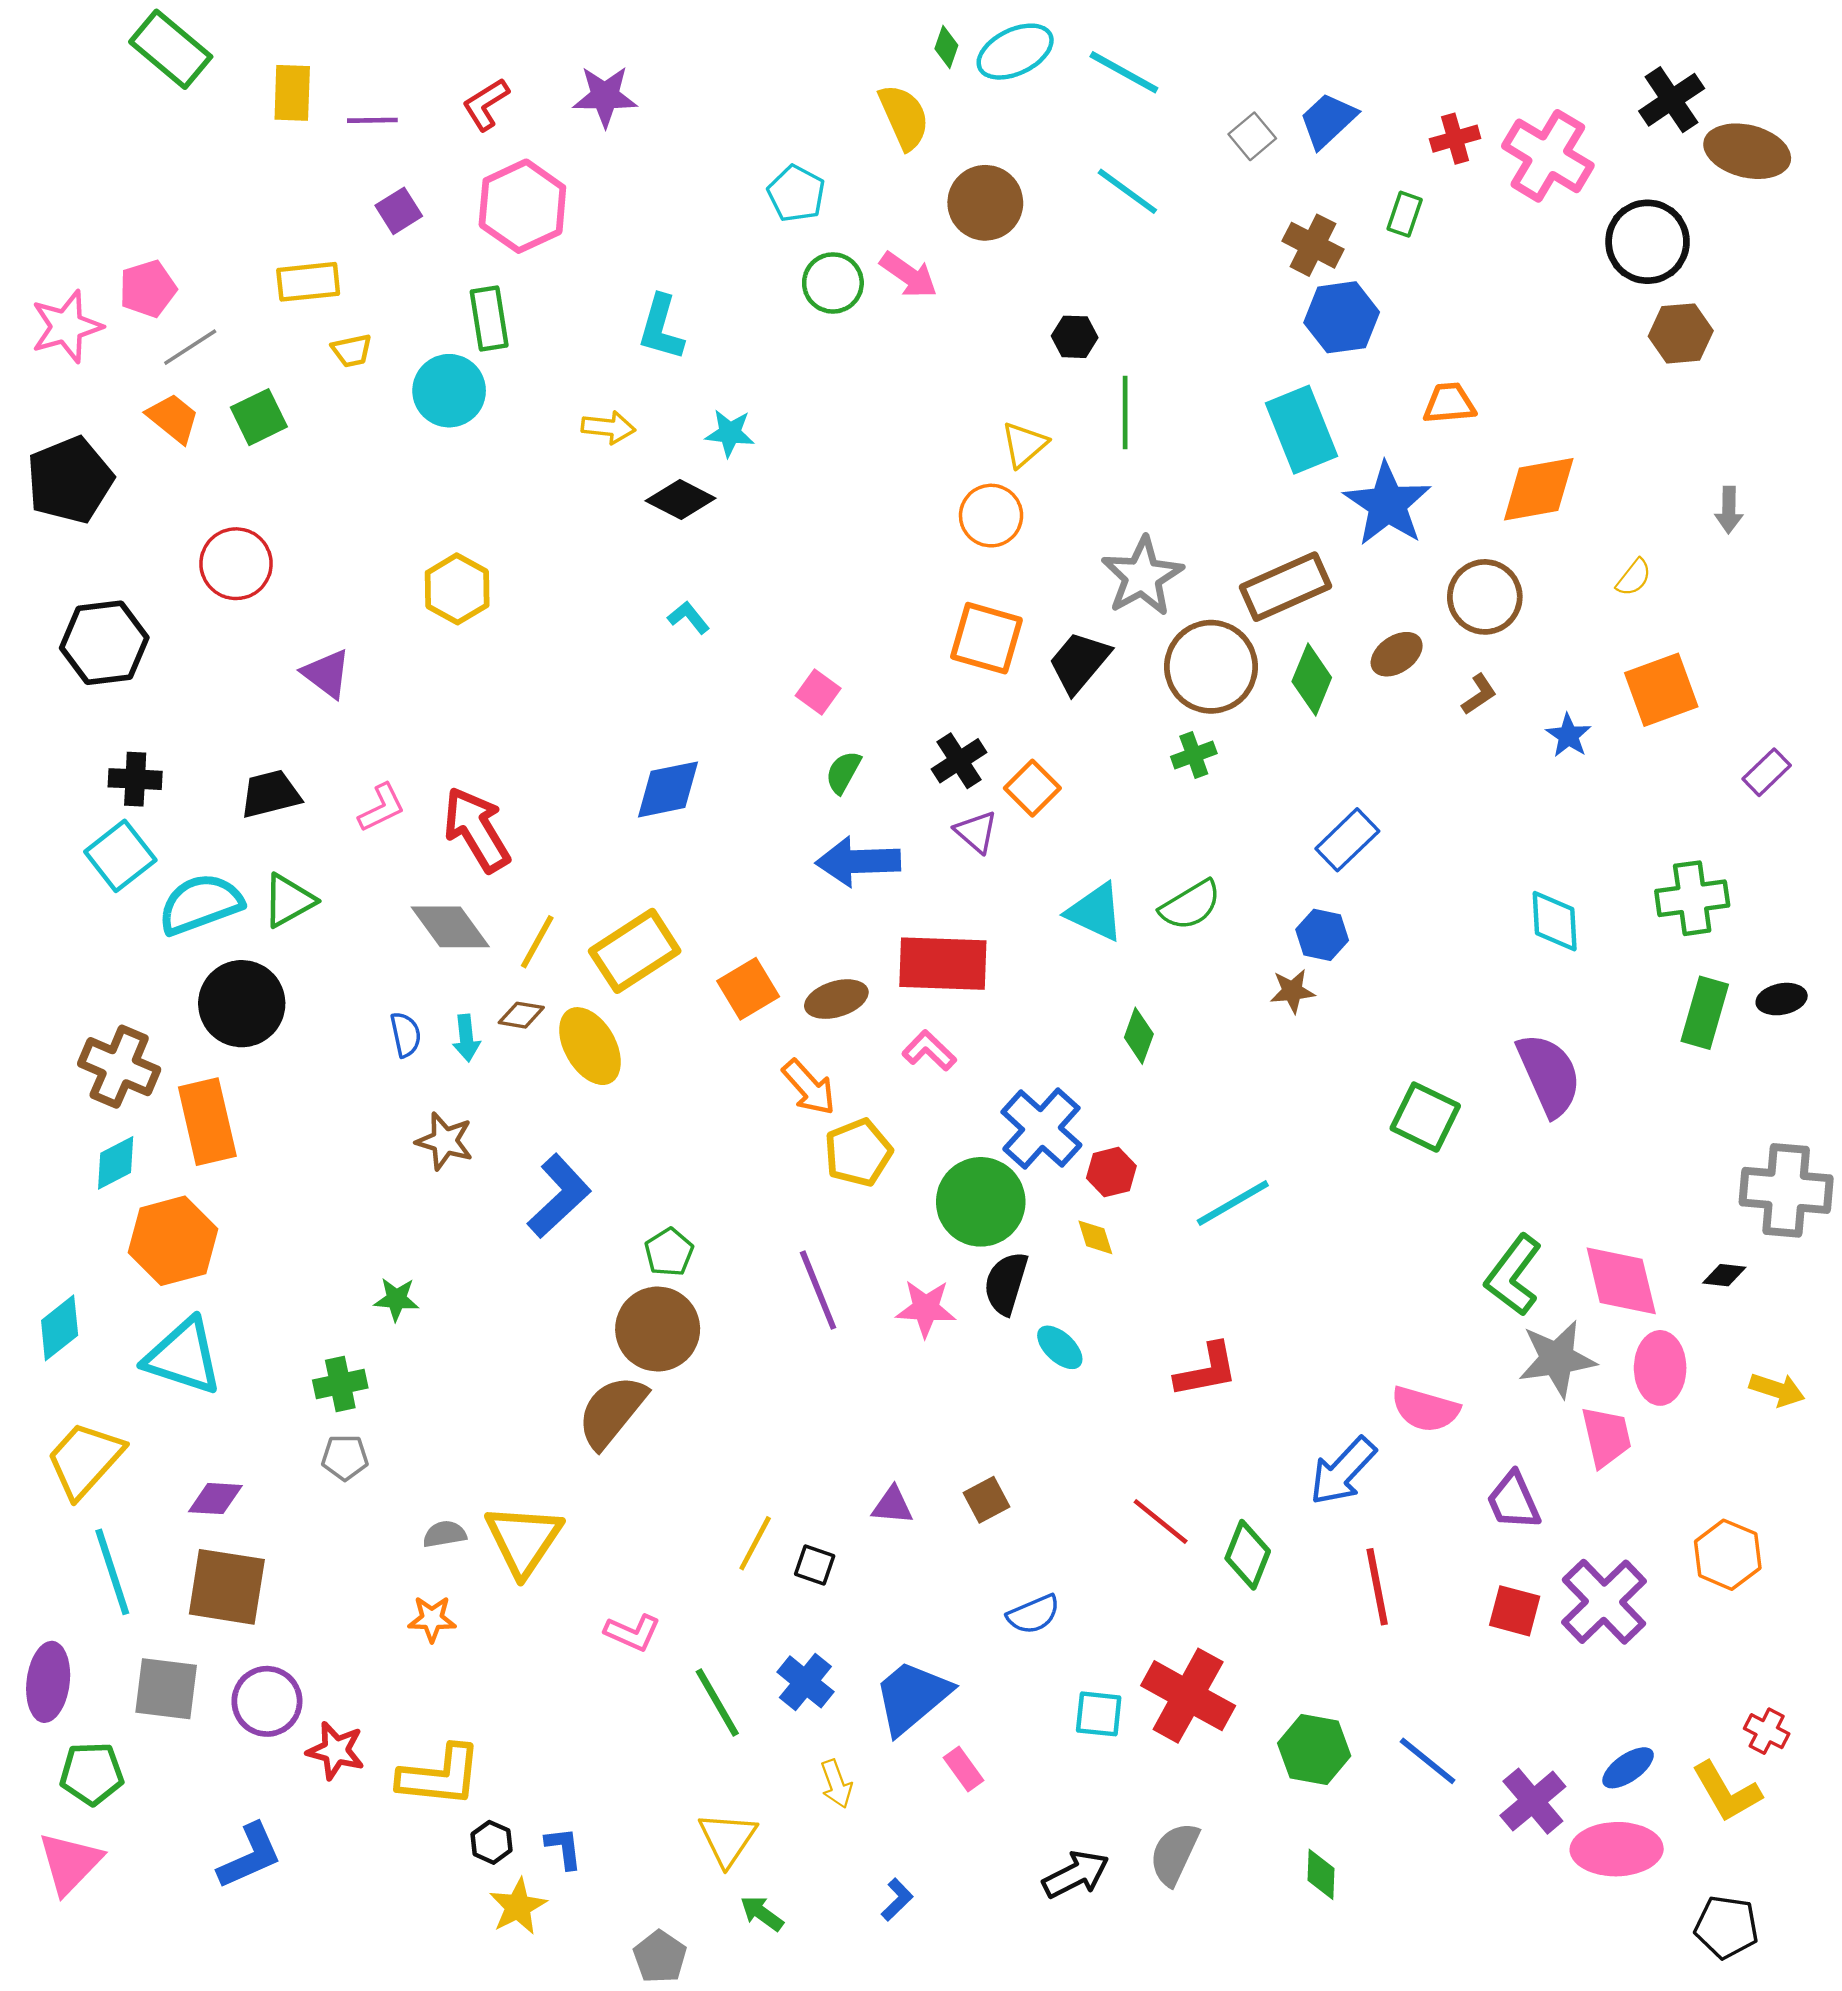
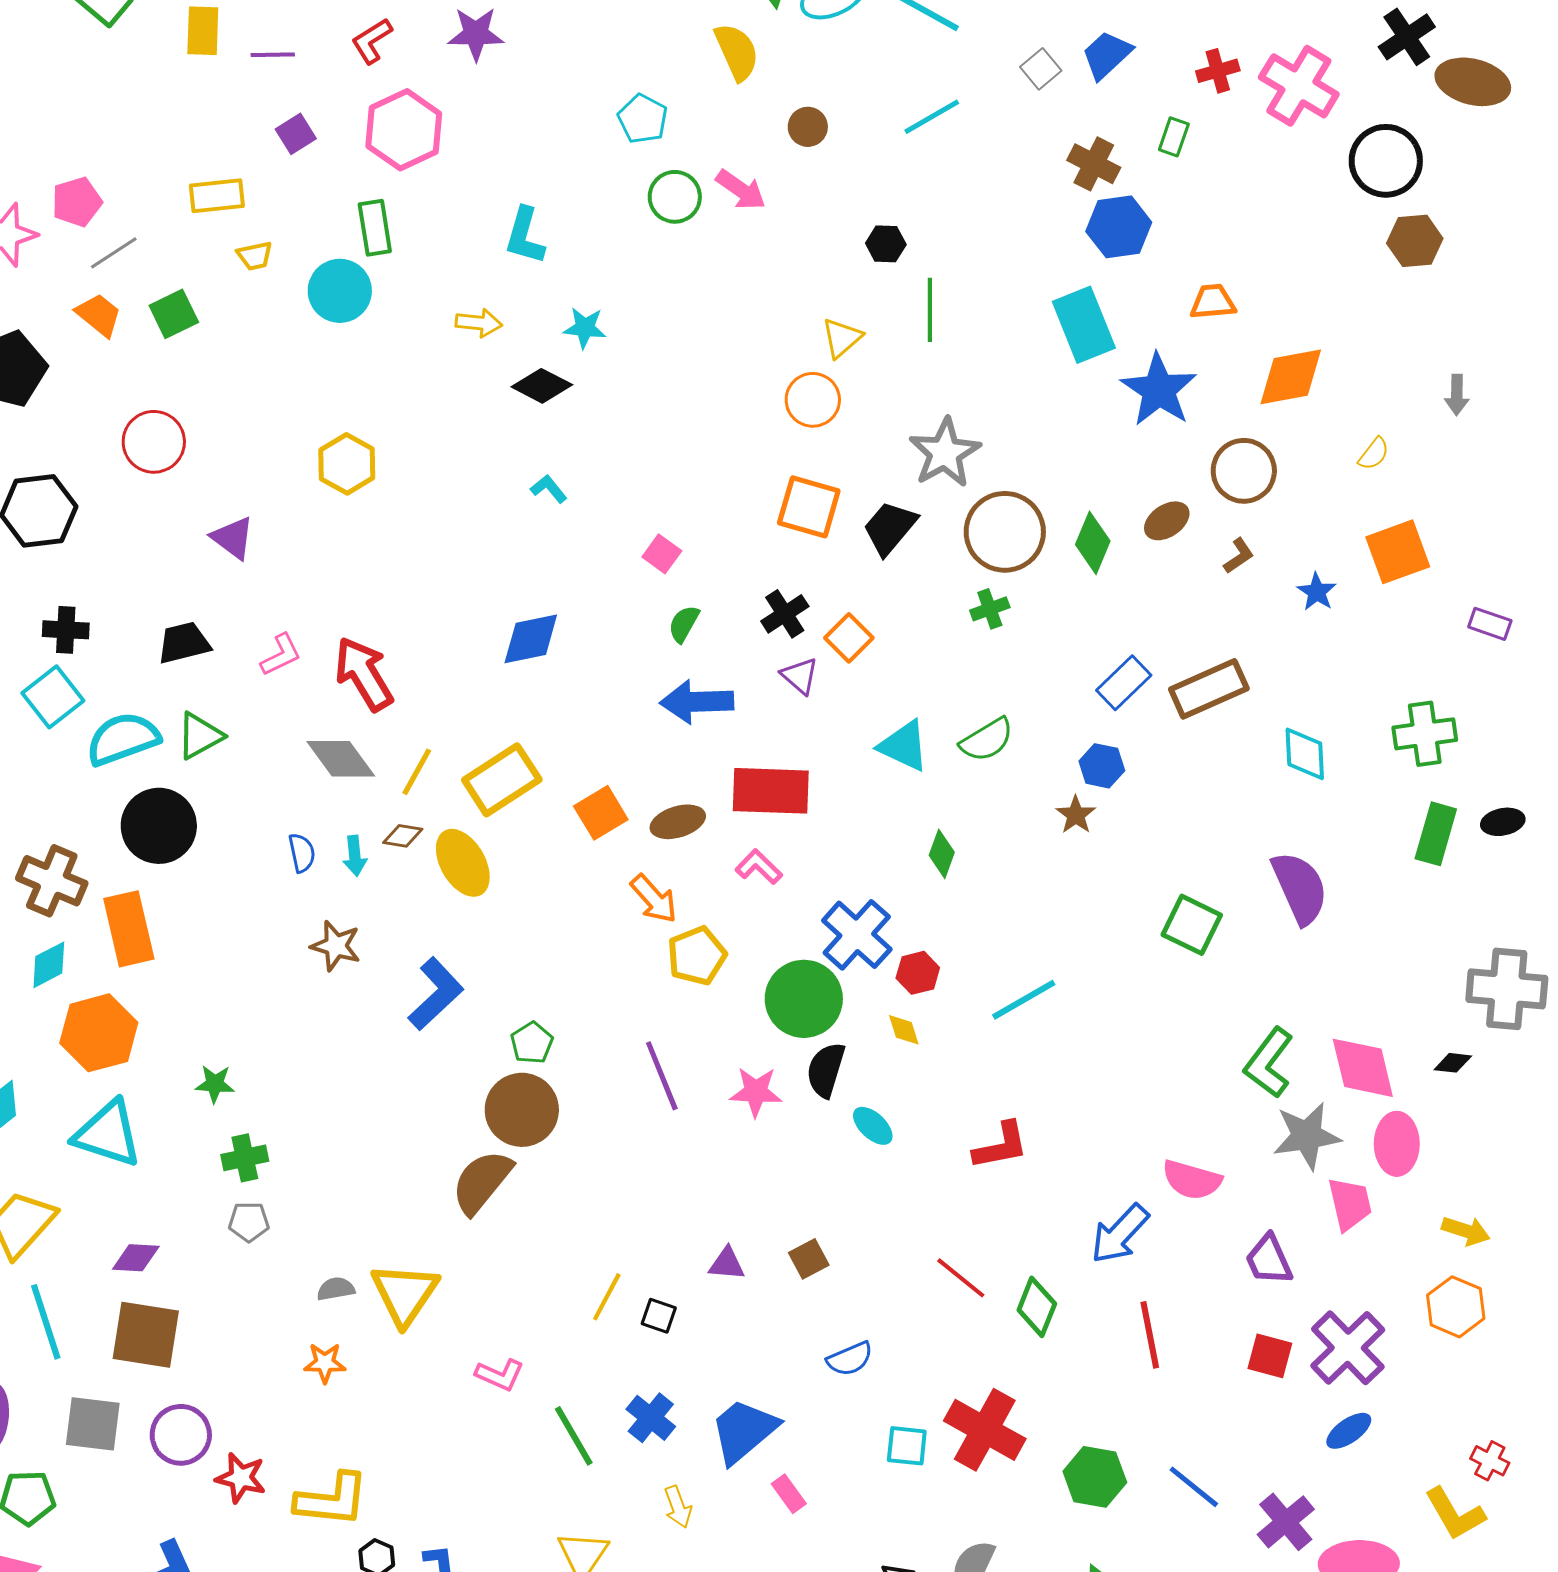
cyan line: (1127, 191) -> (932, 117), turned -66
brown circle: (985, 203) -> (808, 127), size x0.6
brown rectangle: (1285, 587) -> (1209, 689), moved
purple rectangle: (1767, 772) -> (1490, 624), turned 63
brown star: (1292, 991) -> (1076, 815), turned -30
green star: (396, 1299) -> (215, 1084), moved
yellow arrow: (1777, 1390) -> (1466, 1231), moved
blue ellipse: (1628, 1768) -> (1349, 1431), moved

